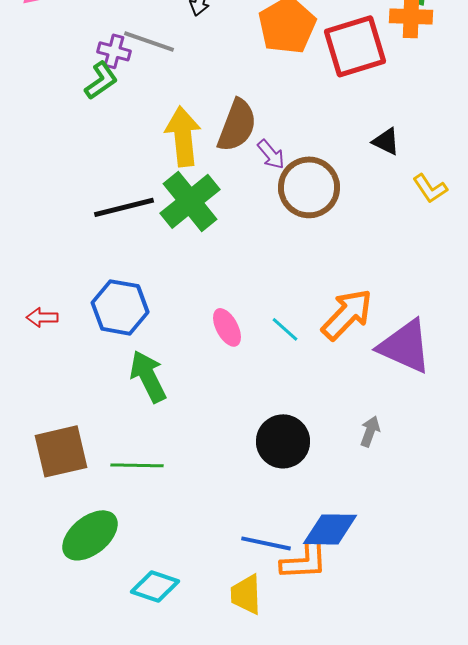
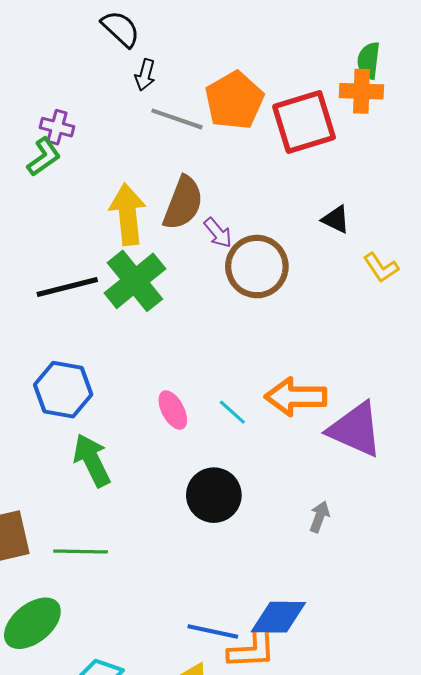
gray line: (149, 41) -> (177, 119), moved
orange arrow: (347, 314) -> (296, 397), turned -134
black circle: (283, 441) -> (214, 495), moved

